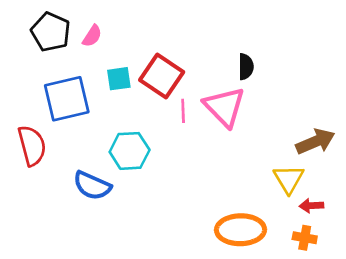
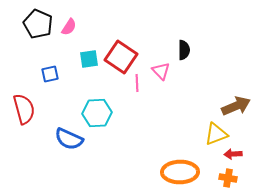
blue square: (67, 99) -> (50, 74), size x0.5
pink triangle: (224, 107) -> (161, 71), moved, size x0.6
yellow triangle: (289, 179) -> (216, 134), turned 40

